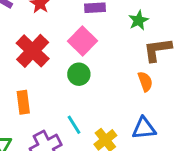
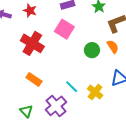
green circle: (79, 74) -> (92, 50), moved
orange rectangle: (23, 102) -> (34, 79), turned -35

